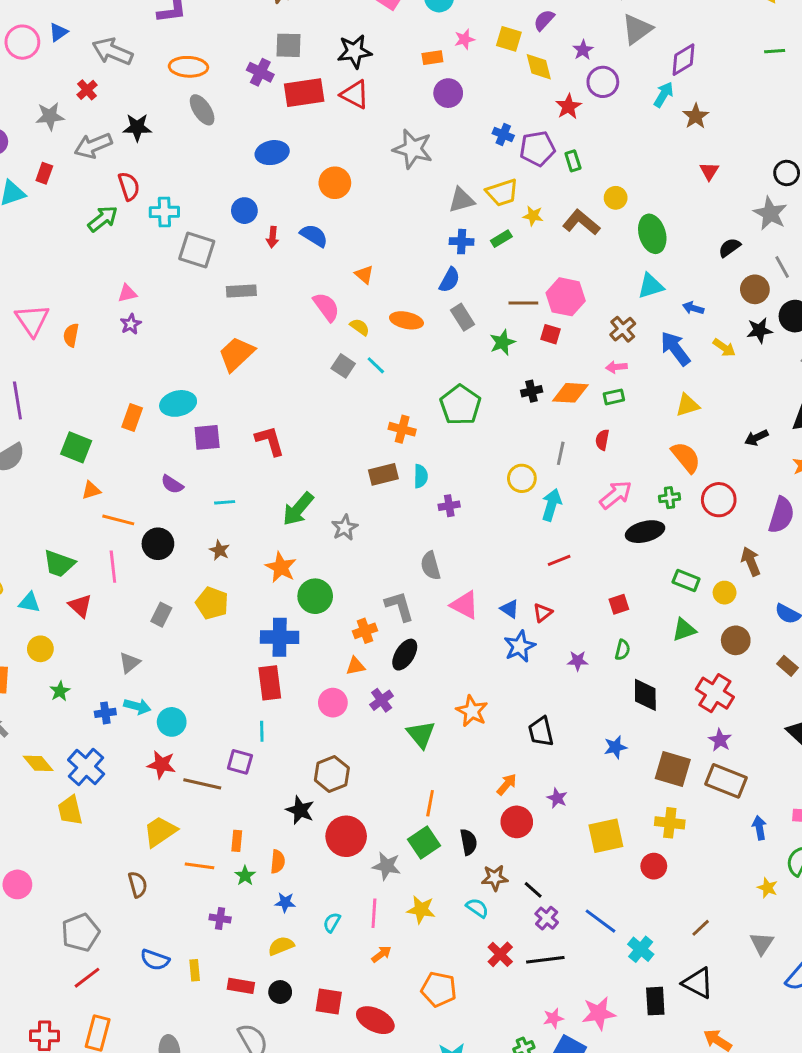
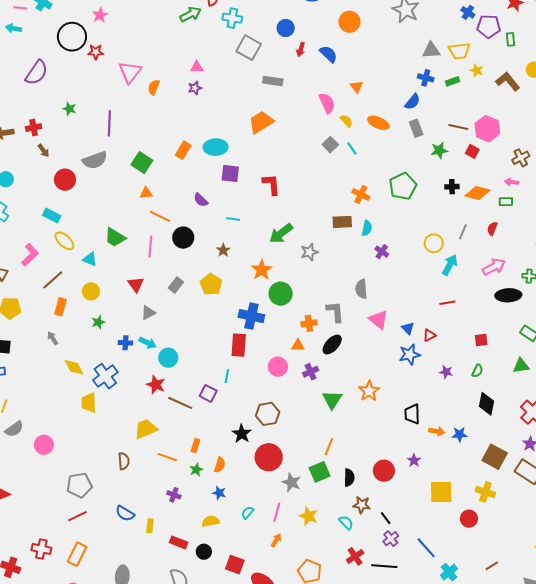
purple cross: (449, 506) -> (382, 252), turned 32
red triangle: (80, 606) -> (136, 284), moved
orange arrow: (507, 784) -> (437, 431), moved, turned 49
orange arrow: (381, 954) -> (276, 540), turned -32

